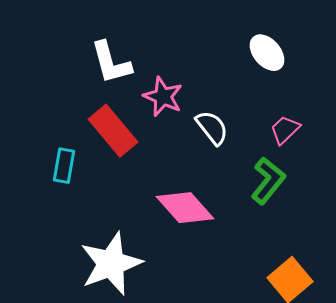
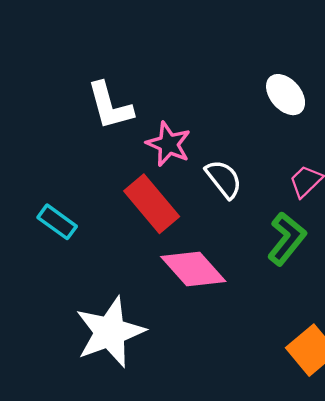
red rectangle: (113, 131) -> (152, 204), moved
cyan rectangle: (64, 166) -> (57, 222), turned -64

